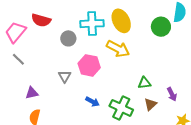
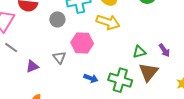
purple triangle: (32, 93) -> (32, 66), moved
purple arrow: (172, 94) -> (164, 50), moved
brown triangle: (150, 104) -> (149, 72), size x1.5

